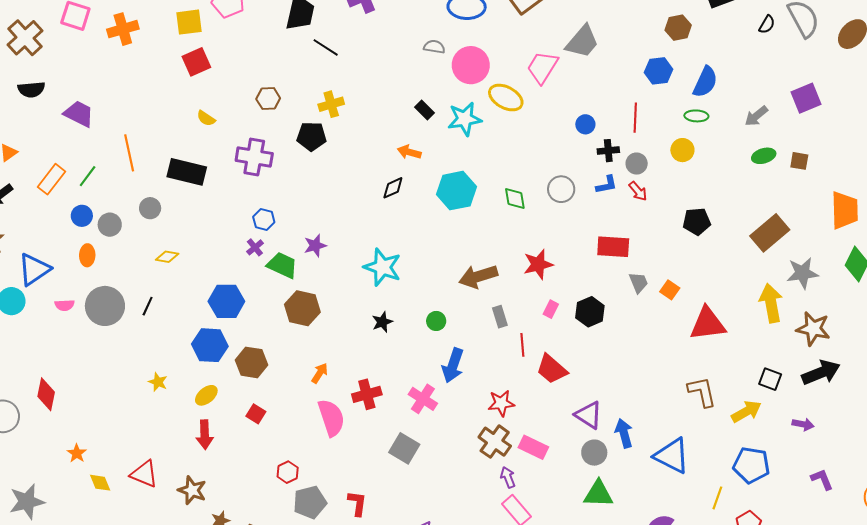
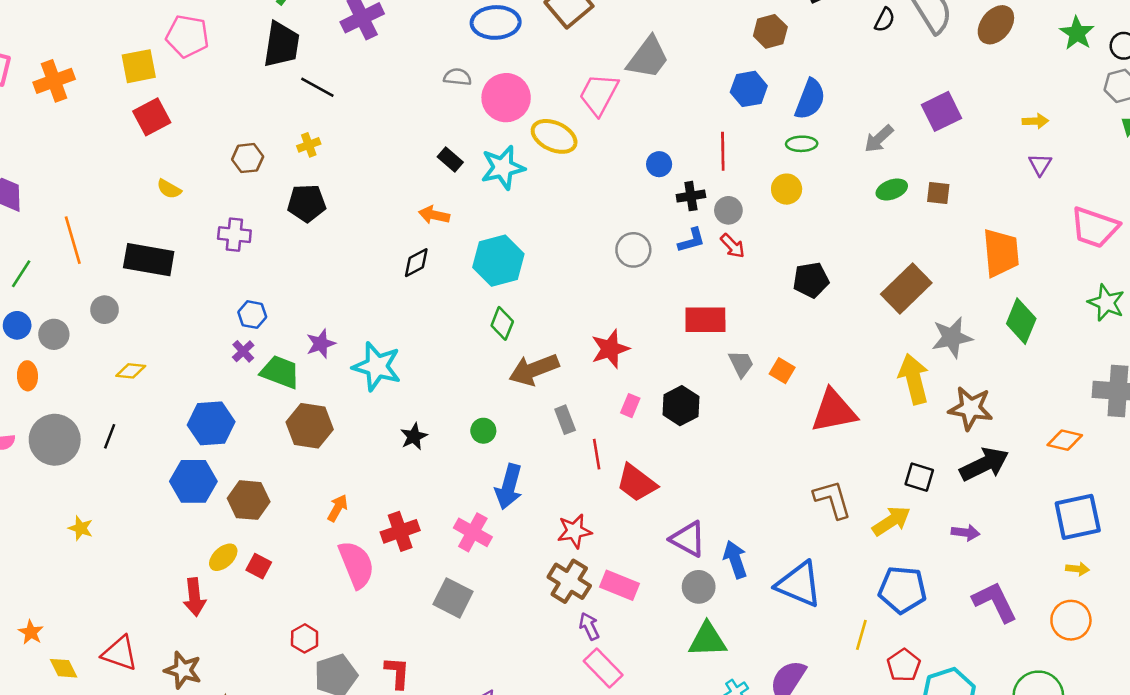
yellow cross: (331, 104) -> (309, 145), moved, size x0.7
purple cross: (254, 157) -> (234, 235), size x0.7
green diamond: (515, 199) -> (502, 323), moved, turned 35
cyan star: (382, 267) -> (377, 366), moved
yellow star: (158, 382) -> (81, 528), moved
yellow ellipse: (206, 395) -> (223, 557), moved
purple L-shape: (822, 479) -> (995, 602), size x1.5

